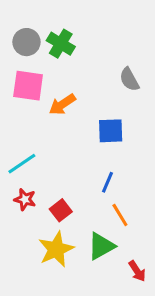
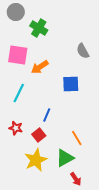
gray circle: (26, 42) -> (16, 12), moved
cyan line: (22, 164) -> (19, 93), moved, turned -30
blue line: (108, 182) -> (47, 115), moved
red arrow: (137, 271) -> (76, 179), moved

